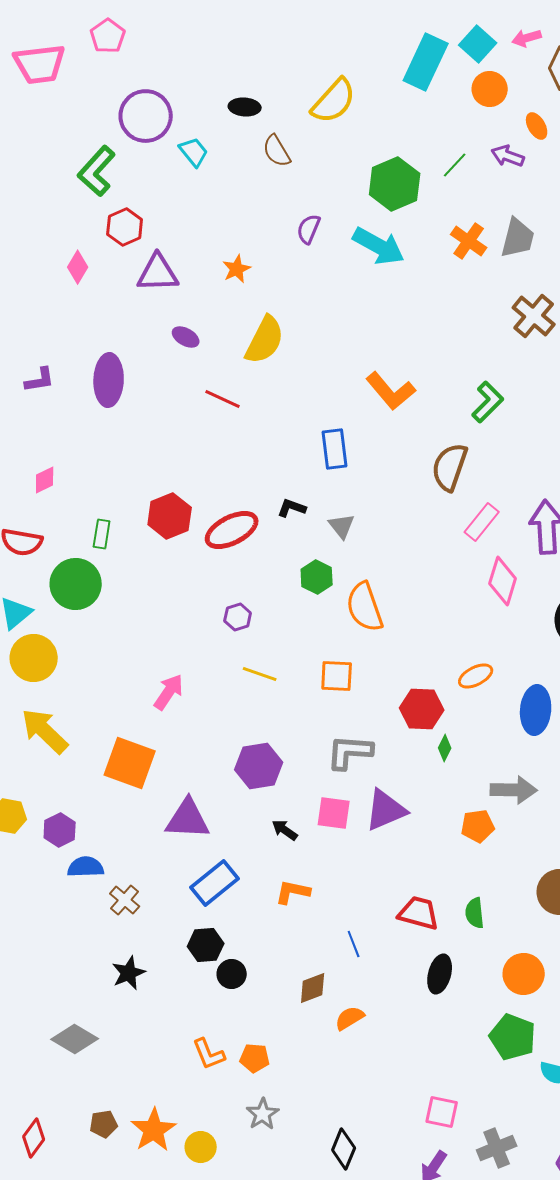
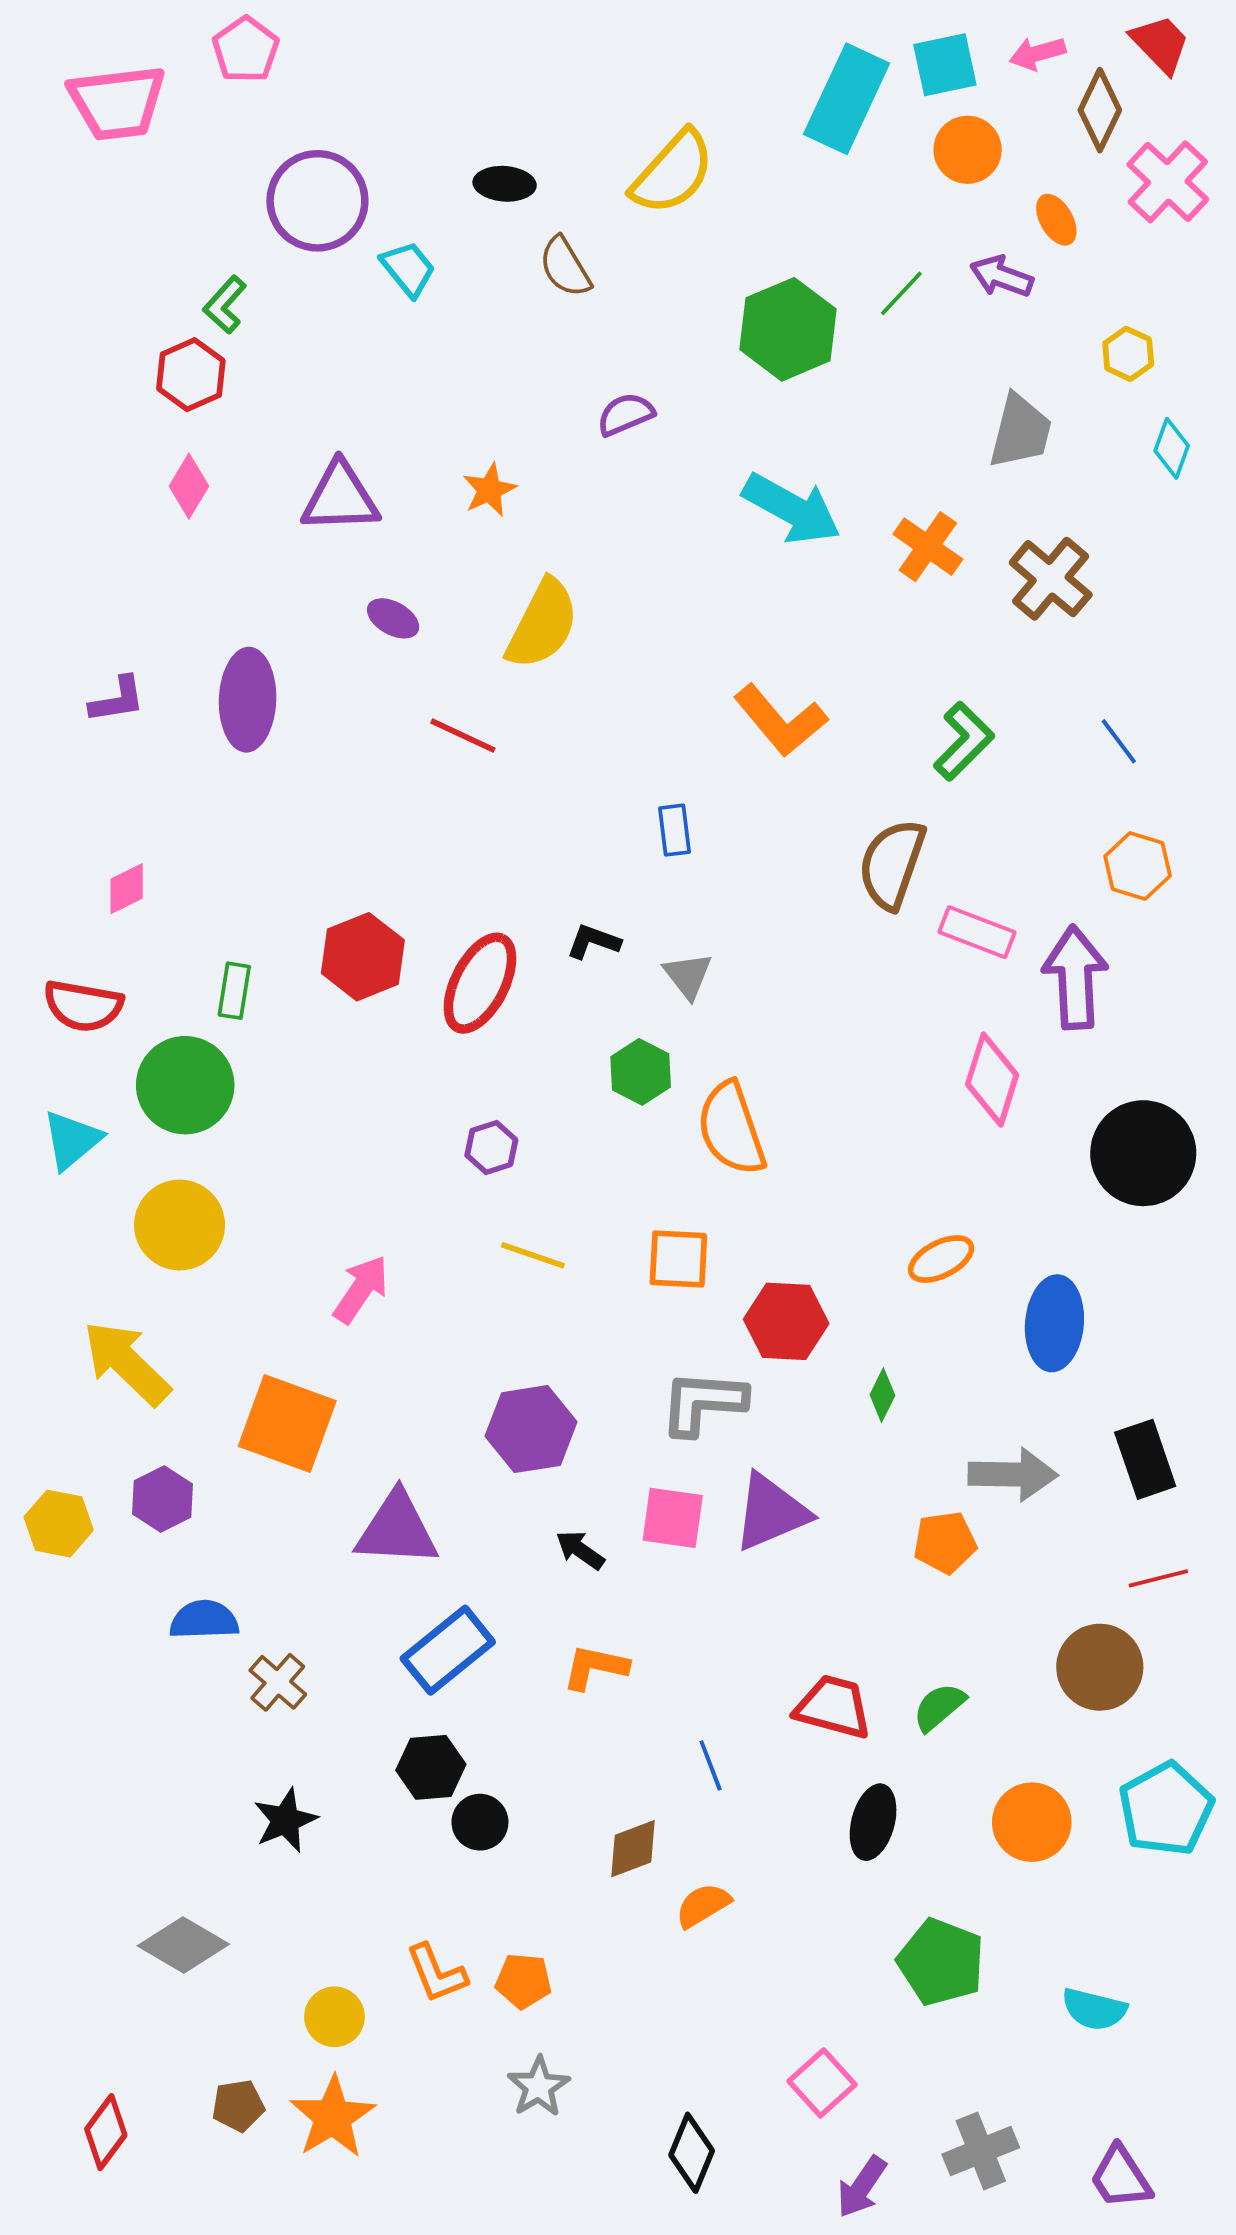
cyan square: (478, 44) -> (945, 65), turned 36
green L-shape: (97, 171) -> (225, 305), size x0.6
red hexagon: (125, 227) -> (191, 375), moved
purple semicircle: (309, 229) -> (625, 414), turned 44
orange cross: (469, 241) -> (928, 547), moved
cyan arrow: (379, 246) -> (792, 509), moved
blue rectangle: (335, 449) -> (675, 830), size x0.7
pink rectangle: (482, 522) -> (977, 932), moved, turned 72
red ellipse: (232, 530) -> (480, 983), turned -36
yellow circle: (34, 658) -> (180, 1225), moved
red hexagon: (422, 709) -> (786, 1321), moved
purple hexagon: (60, 830) -> (163, 1499), moved
green semicircle: (475, 913) -> (939, 1707), turned 56
green pentagon: (513, 1037) -> (941, 1962), moved
pink square: (442, 1112) -> (822, 2083), moved, turned 36
yellow circle: (201, 1147) -> (334, 2017), moved

